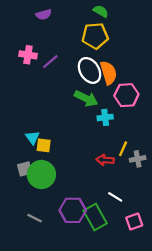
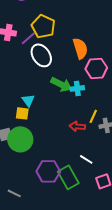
yellow pentagon: (95, 36) -> (43, 26), moved, turned 30
white ellipse: (89, 70) -> (41, 55), moved
green arrow: (86, 98) -> (61, 84), moved
cyan triangle: (32, 138) -> (28, 100), moved
gray line: (35, 218) -> (14, 193), moved

